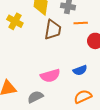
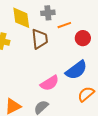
blue semicircle: (80, 70) -> (76, 70), size x1.6

